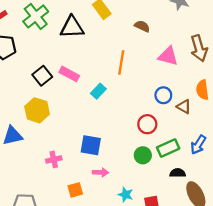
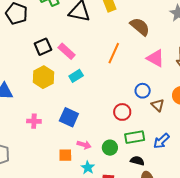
brown semicircle: (142, 26) -> (140, 27), size x1.5
cyan rectangle: (98, 91) -> (76, 76), moved
yellow hexagon: (37, 110) -> (43, 77), moved
green circle: (143, 155) -> (110, 148), moved
pink arrow: (101, 172) -> (84, 145), moved
orange square: (75, 190) -> (65, 155), moved

